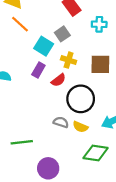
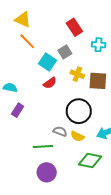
yellow cross: (69, 60) -> (77, 74), moved
purple rectangle: (38, 70) -> (18, 110), moved
red semicircle: (58, 80) -> (50, 83), moved
green line: (22, 142) -> (43, 147), moved

